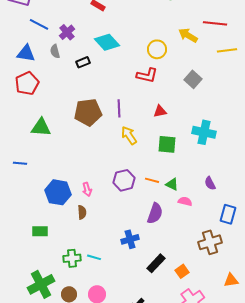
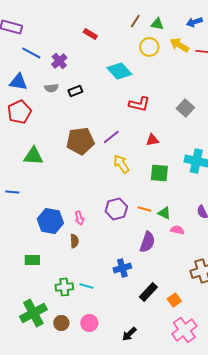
yellow arrow: (188, 35) -> (179, 45), moved
cyan diamond: (107, 42) -> (119, 71), moved
yellow circle: (157, 49) -> (149, 47), moved
gray semicircle: (55, 51) -> (51, 88), moved, turned -80
purple line: (119, 108) -> (111, 137), turned 54

